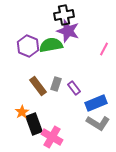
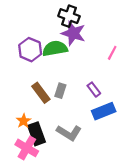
black cross: (64, 15) -> (69, 16), turned 30
purple rectangle: (74, 88) -> (94, 90), moved
gray L-shape: (98, 123) -> (69, 133), moved
pink cross: (52, 137) -> (27, 148), moved

